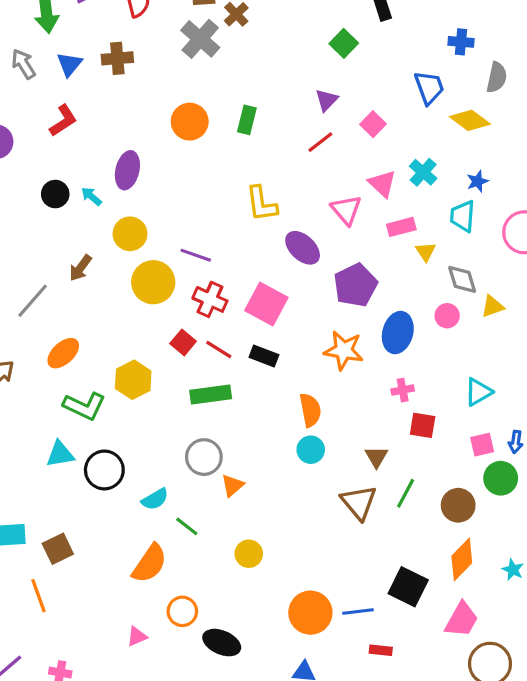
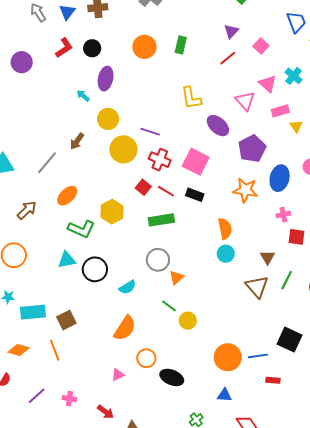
black circle: (55, 194) -> (92, 48), moved
green line: (187, 526) -> (169, 306), moved

